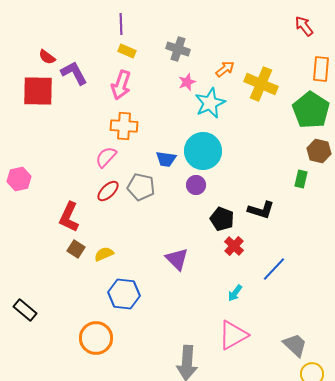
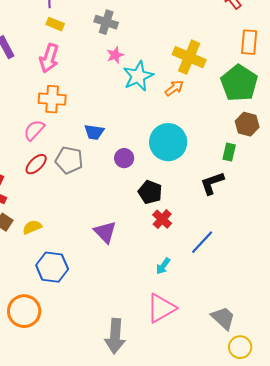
orange arrow: (225, 69) -> (174, 88), moved
cyan circle: (203, 151) -> (168, 142), moved
black L-shape: (261, 210) -> (212, 183), moved, turned 144

